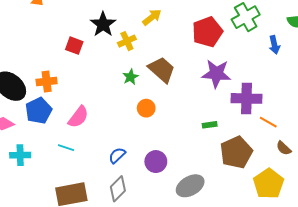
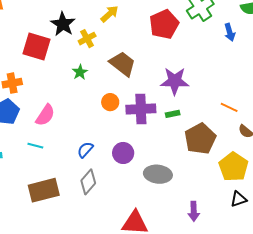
red square: (74, 46) -> (36, 47), size x1.6
purple star: (216, 74) -> (175, 81), moved
green star: (131, 77) -> (80, 72), moved
purple cross: (246, 98) -> (141, 109), moved
gray ellipse: (190, 186) -> (158, 174), turned 40

